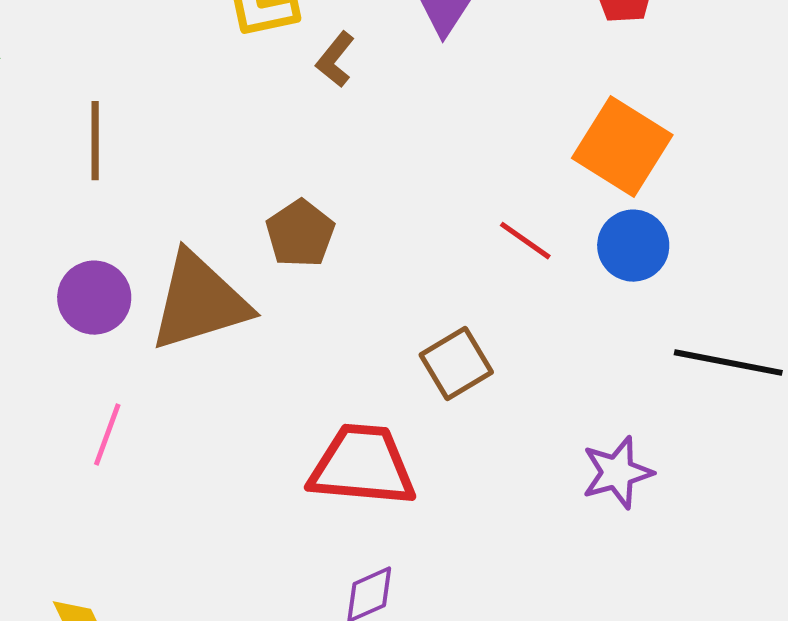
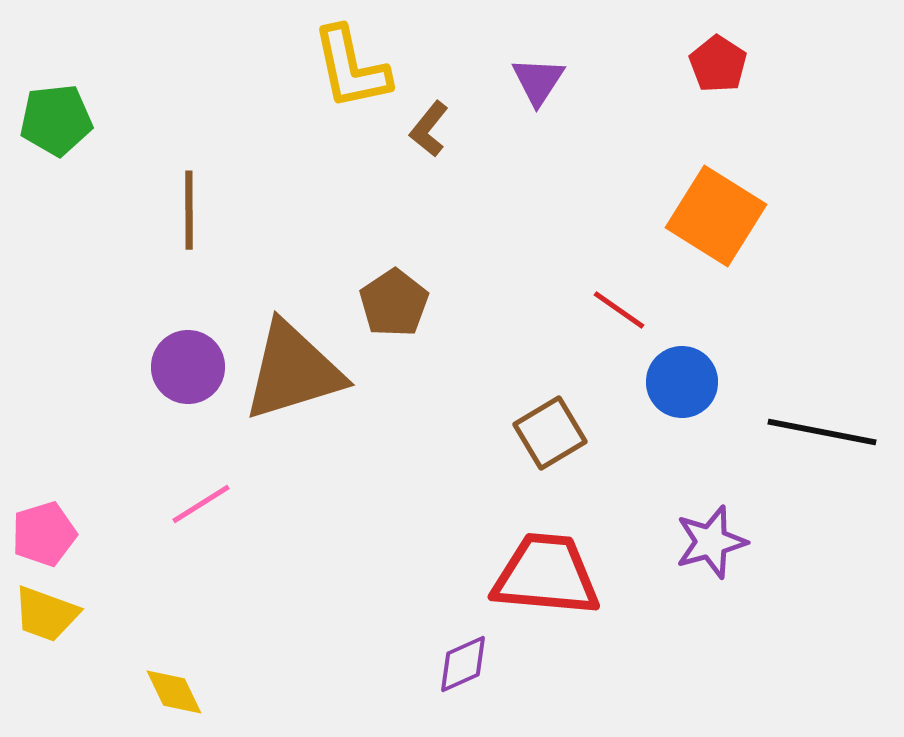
blue circle: (633, 246) -> (682, 382), moved
pink line: (107, 435) -> (201, 504), turned 38
red trapezoid: (362, 466) -> (546, 575), moved

